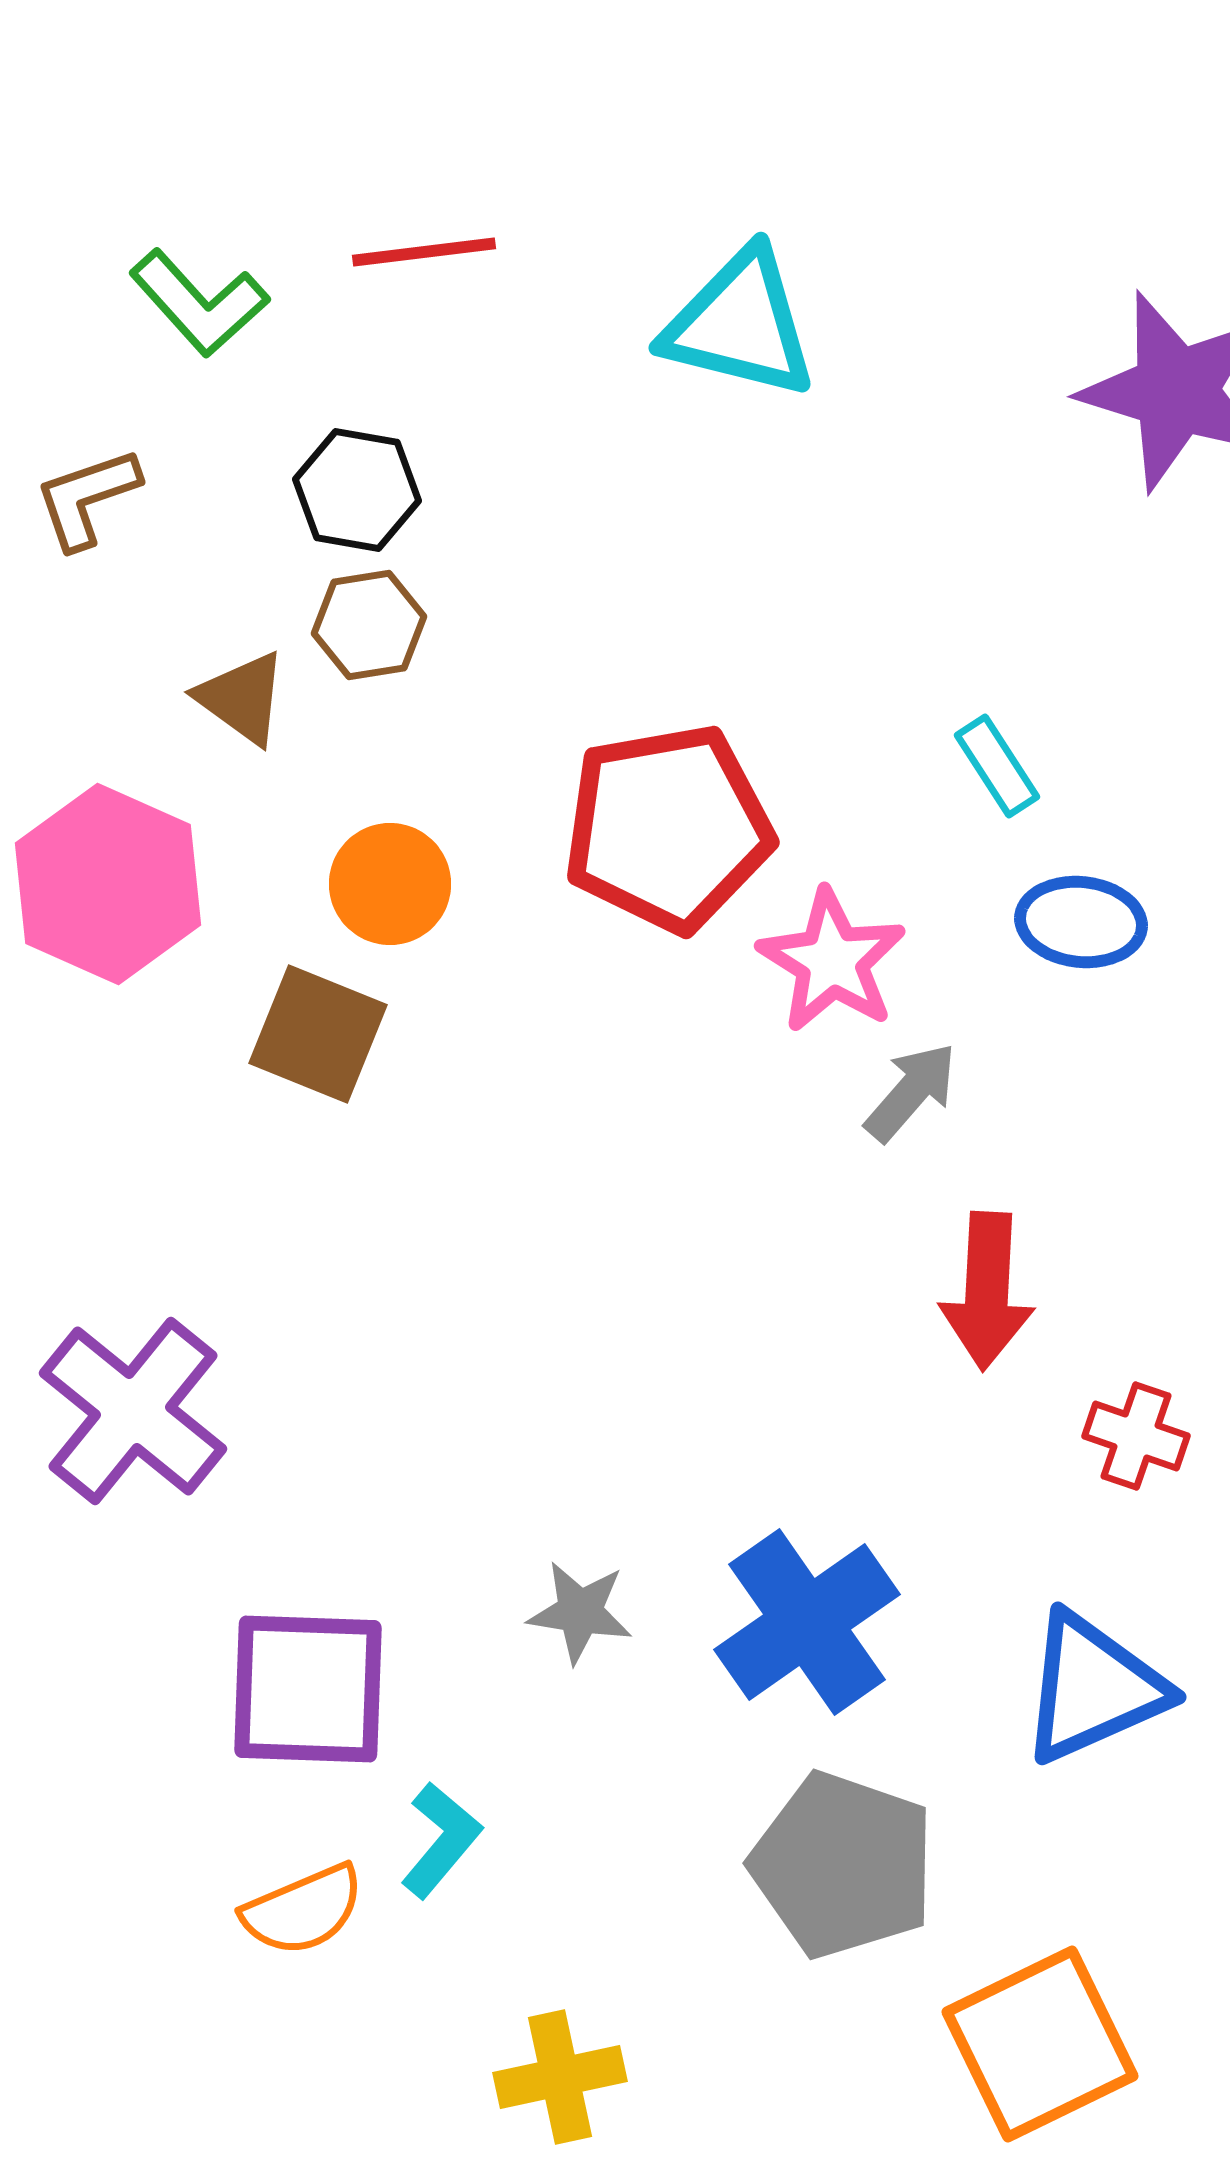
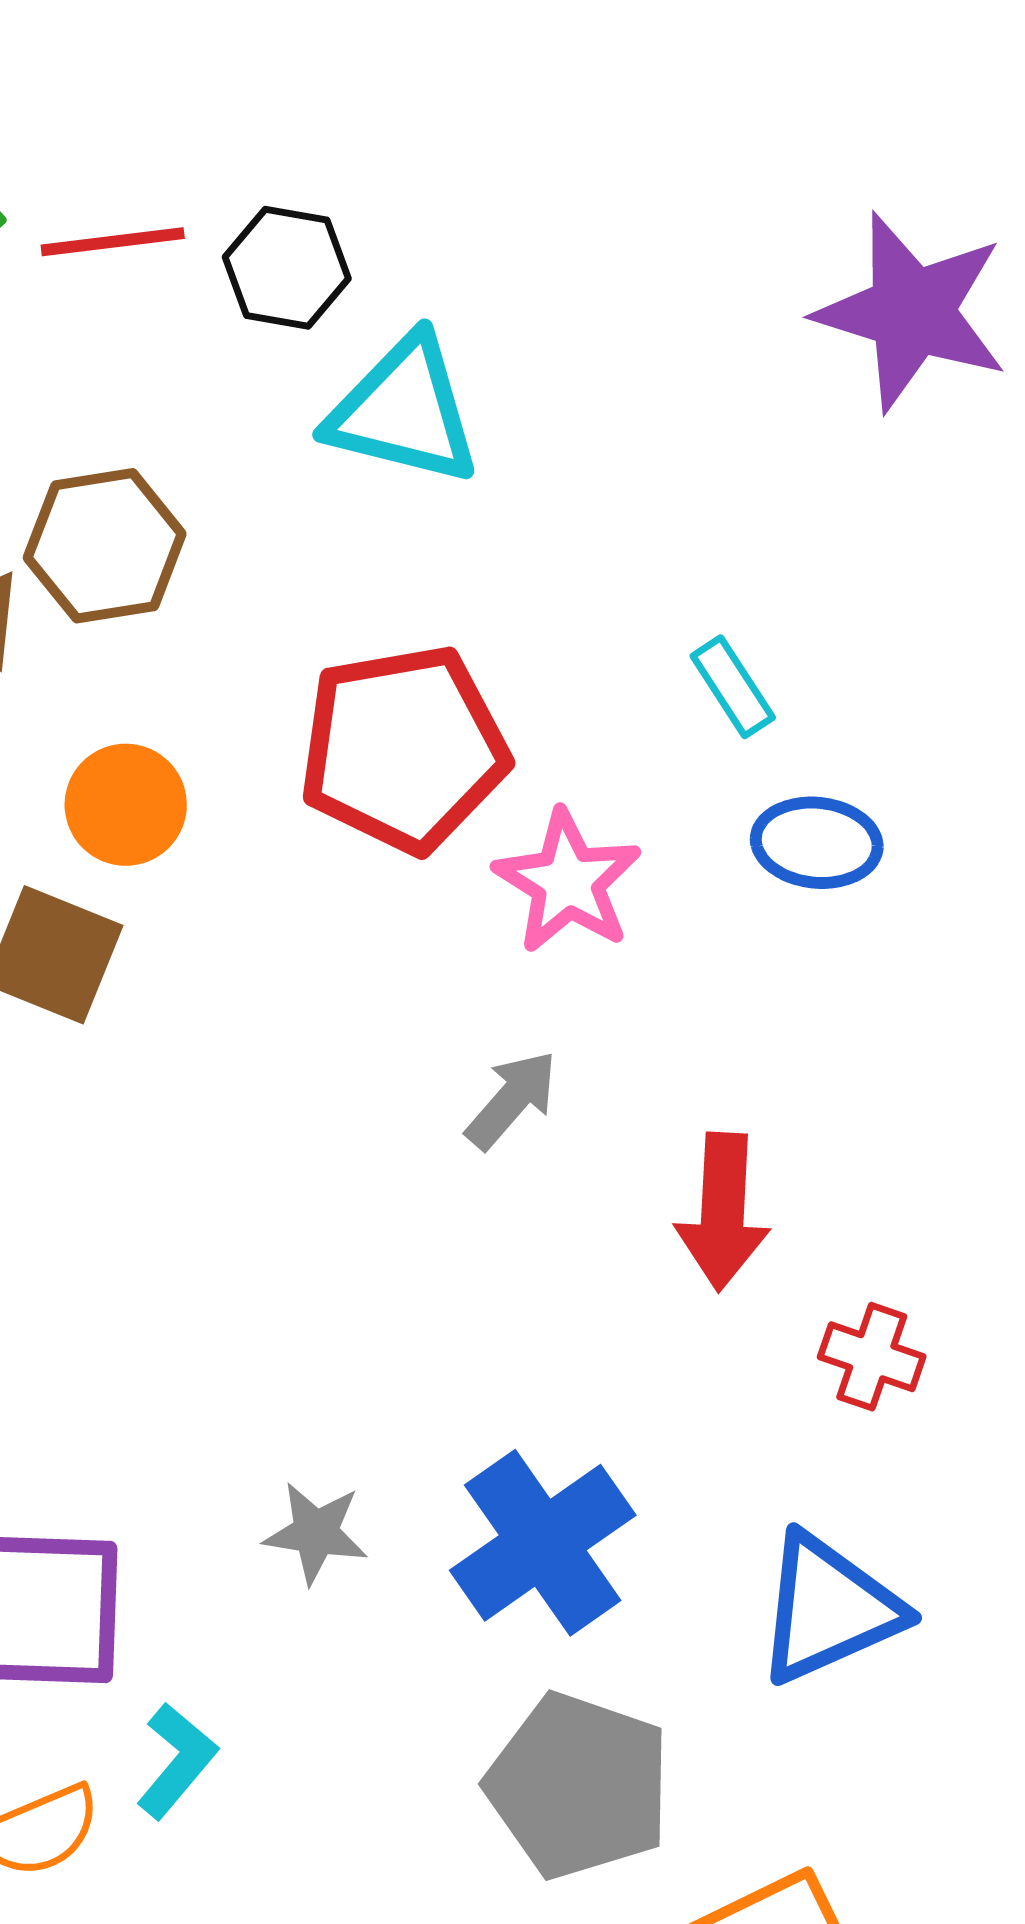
red line: (424, 252) -> (113, 242), moved
cyan triangle: (740, 324) -> (404, 411), moved
black hexagon: (357, 490) -> (287, 268), moved
brown hexagon: (369, 625) -> (105, 546), size x1.4
gray arrow: (911, 1092) -> (512, 1100), moved

